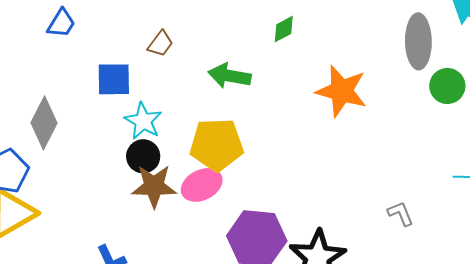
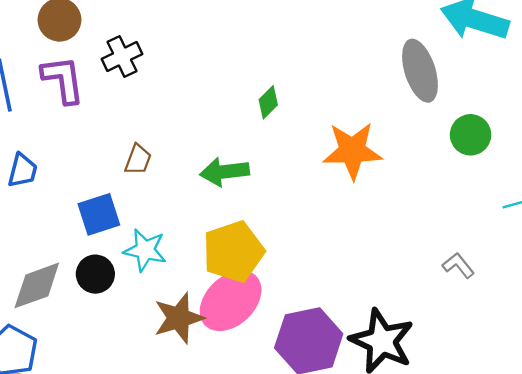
green circle: (447, 86) -> (471, 135), moved
gray diamond: (44, 123) -> (37, 285), turned 60
black circle: (143, 156) -> (95, 274), moved
pink ellipse: (202, 185) -> (231, 301), size x1.4

